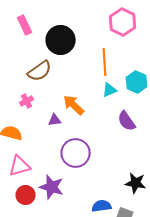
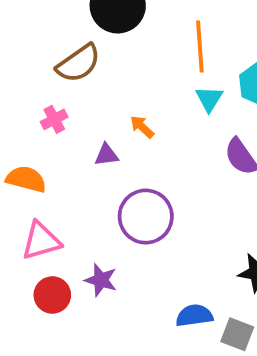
cyan triangle: (110, 90) -> (209, 99), turned -35
orange arrow: (74, 105) -> (142, 127), size x0.6
purple star: (52, 187) -> (101, 280), size x0.7

